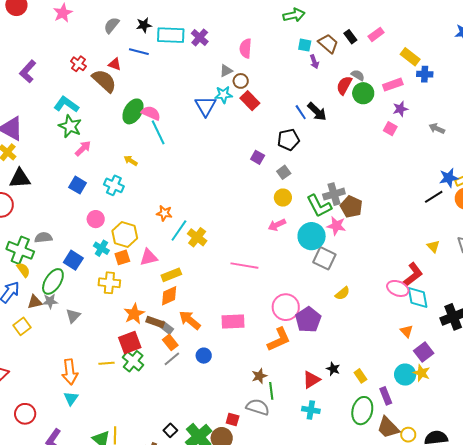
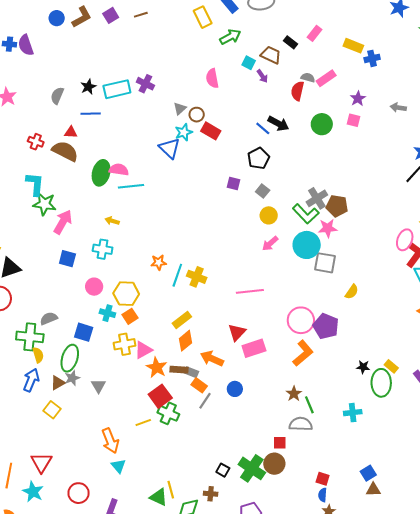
cyan square: (305, 45) -> (249, 63), turned 32
pink semicircle: (246, 48) -> (212, 78), moved
pink rectangle: (393, 85) -> (326, 78), moved
green circle: (363, 93) -> (322, 124), moved
cyan L-shape: (66, 104) -> (35, 184), turned 75
cyan line: (158, 132) -> (131, 186), turned -55
pink arrow: (83, 148) -> (63, 222), size x1.4
pink triangle: (149, 257) -> (143, 350), moved
yellow semicircle: (23, 270) -> (38, 355), turned 35
pink ellipse: (398, 288) -> (405, 240), moved, turned -75
red triangle: (311, 380) -> (237, 332), moved
green ellipse: (362, 411) -> (381, 383), moved

